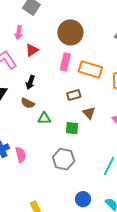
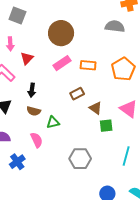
pink rectangle: (65, 62) -> (62, 63), turned 54
orange rectangle: (90, 69) -> (88, 65), size x0.7
green square: (72, 128) -> (106, 126), moved
pink semicircle: (21, 155) -> (37, 140), moved

